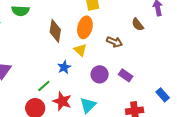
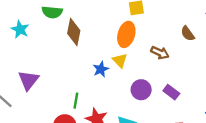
brown diamond: (55, 31) -> (74, 32), moved
blue star: (64, 67) -> (101, 69), moved
green line: (44, 86) -> (76, 101), turned -40

